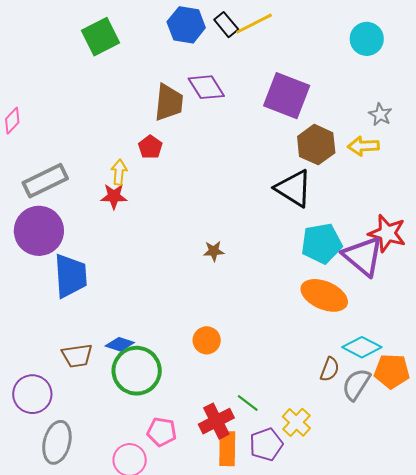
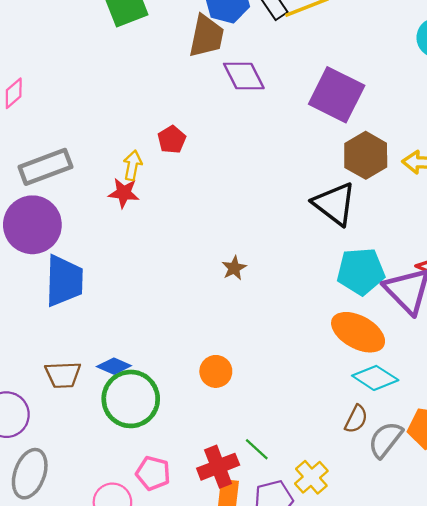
brown trapezoid: (169, 102) -> (206, 36), moved
brown star: (214, 251) -> (234, 268), turned -30
cyan diamond: (362, 347) -> (375, 378), moved

